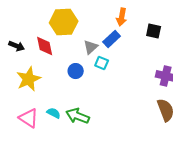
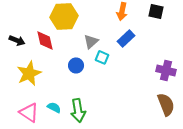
black square: (154, 31) -> (156, 11), moved
blue rectangle: (112, 39) -> (126, 38), moved
green arrow: (78, 116) -> (78, 110), turned -120

